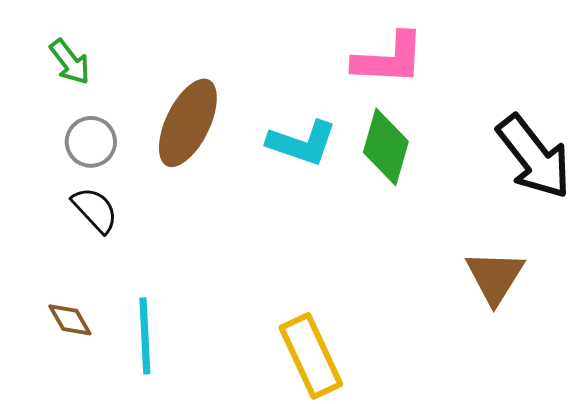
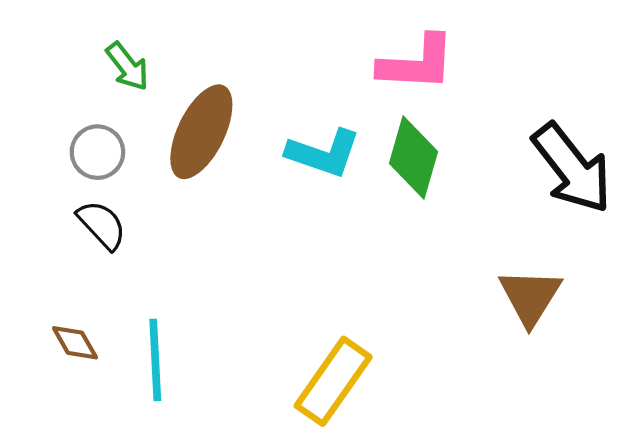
green arrow: (70, 62) -> (127, 66), moved
yellow rectangle: (311, 356) -> (333, 381), turned 60

